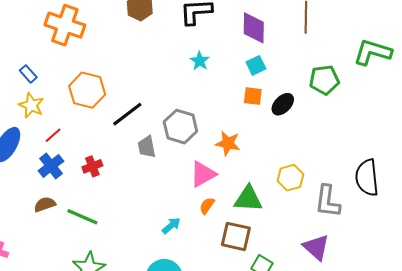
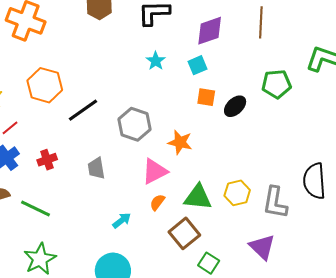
purple diamond: (254, 28) -> (210, 31), turned 68
cyan square: (256, 65) -> (198, 65), moved
gray trapezoid: (147, 147) -> (96, 168), moved
yellow hexagon: (290, 178) -> (237, 193), moved
brown square: (236, 236) -> (184, 233), turned 36

